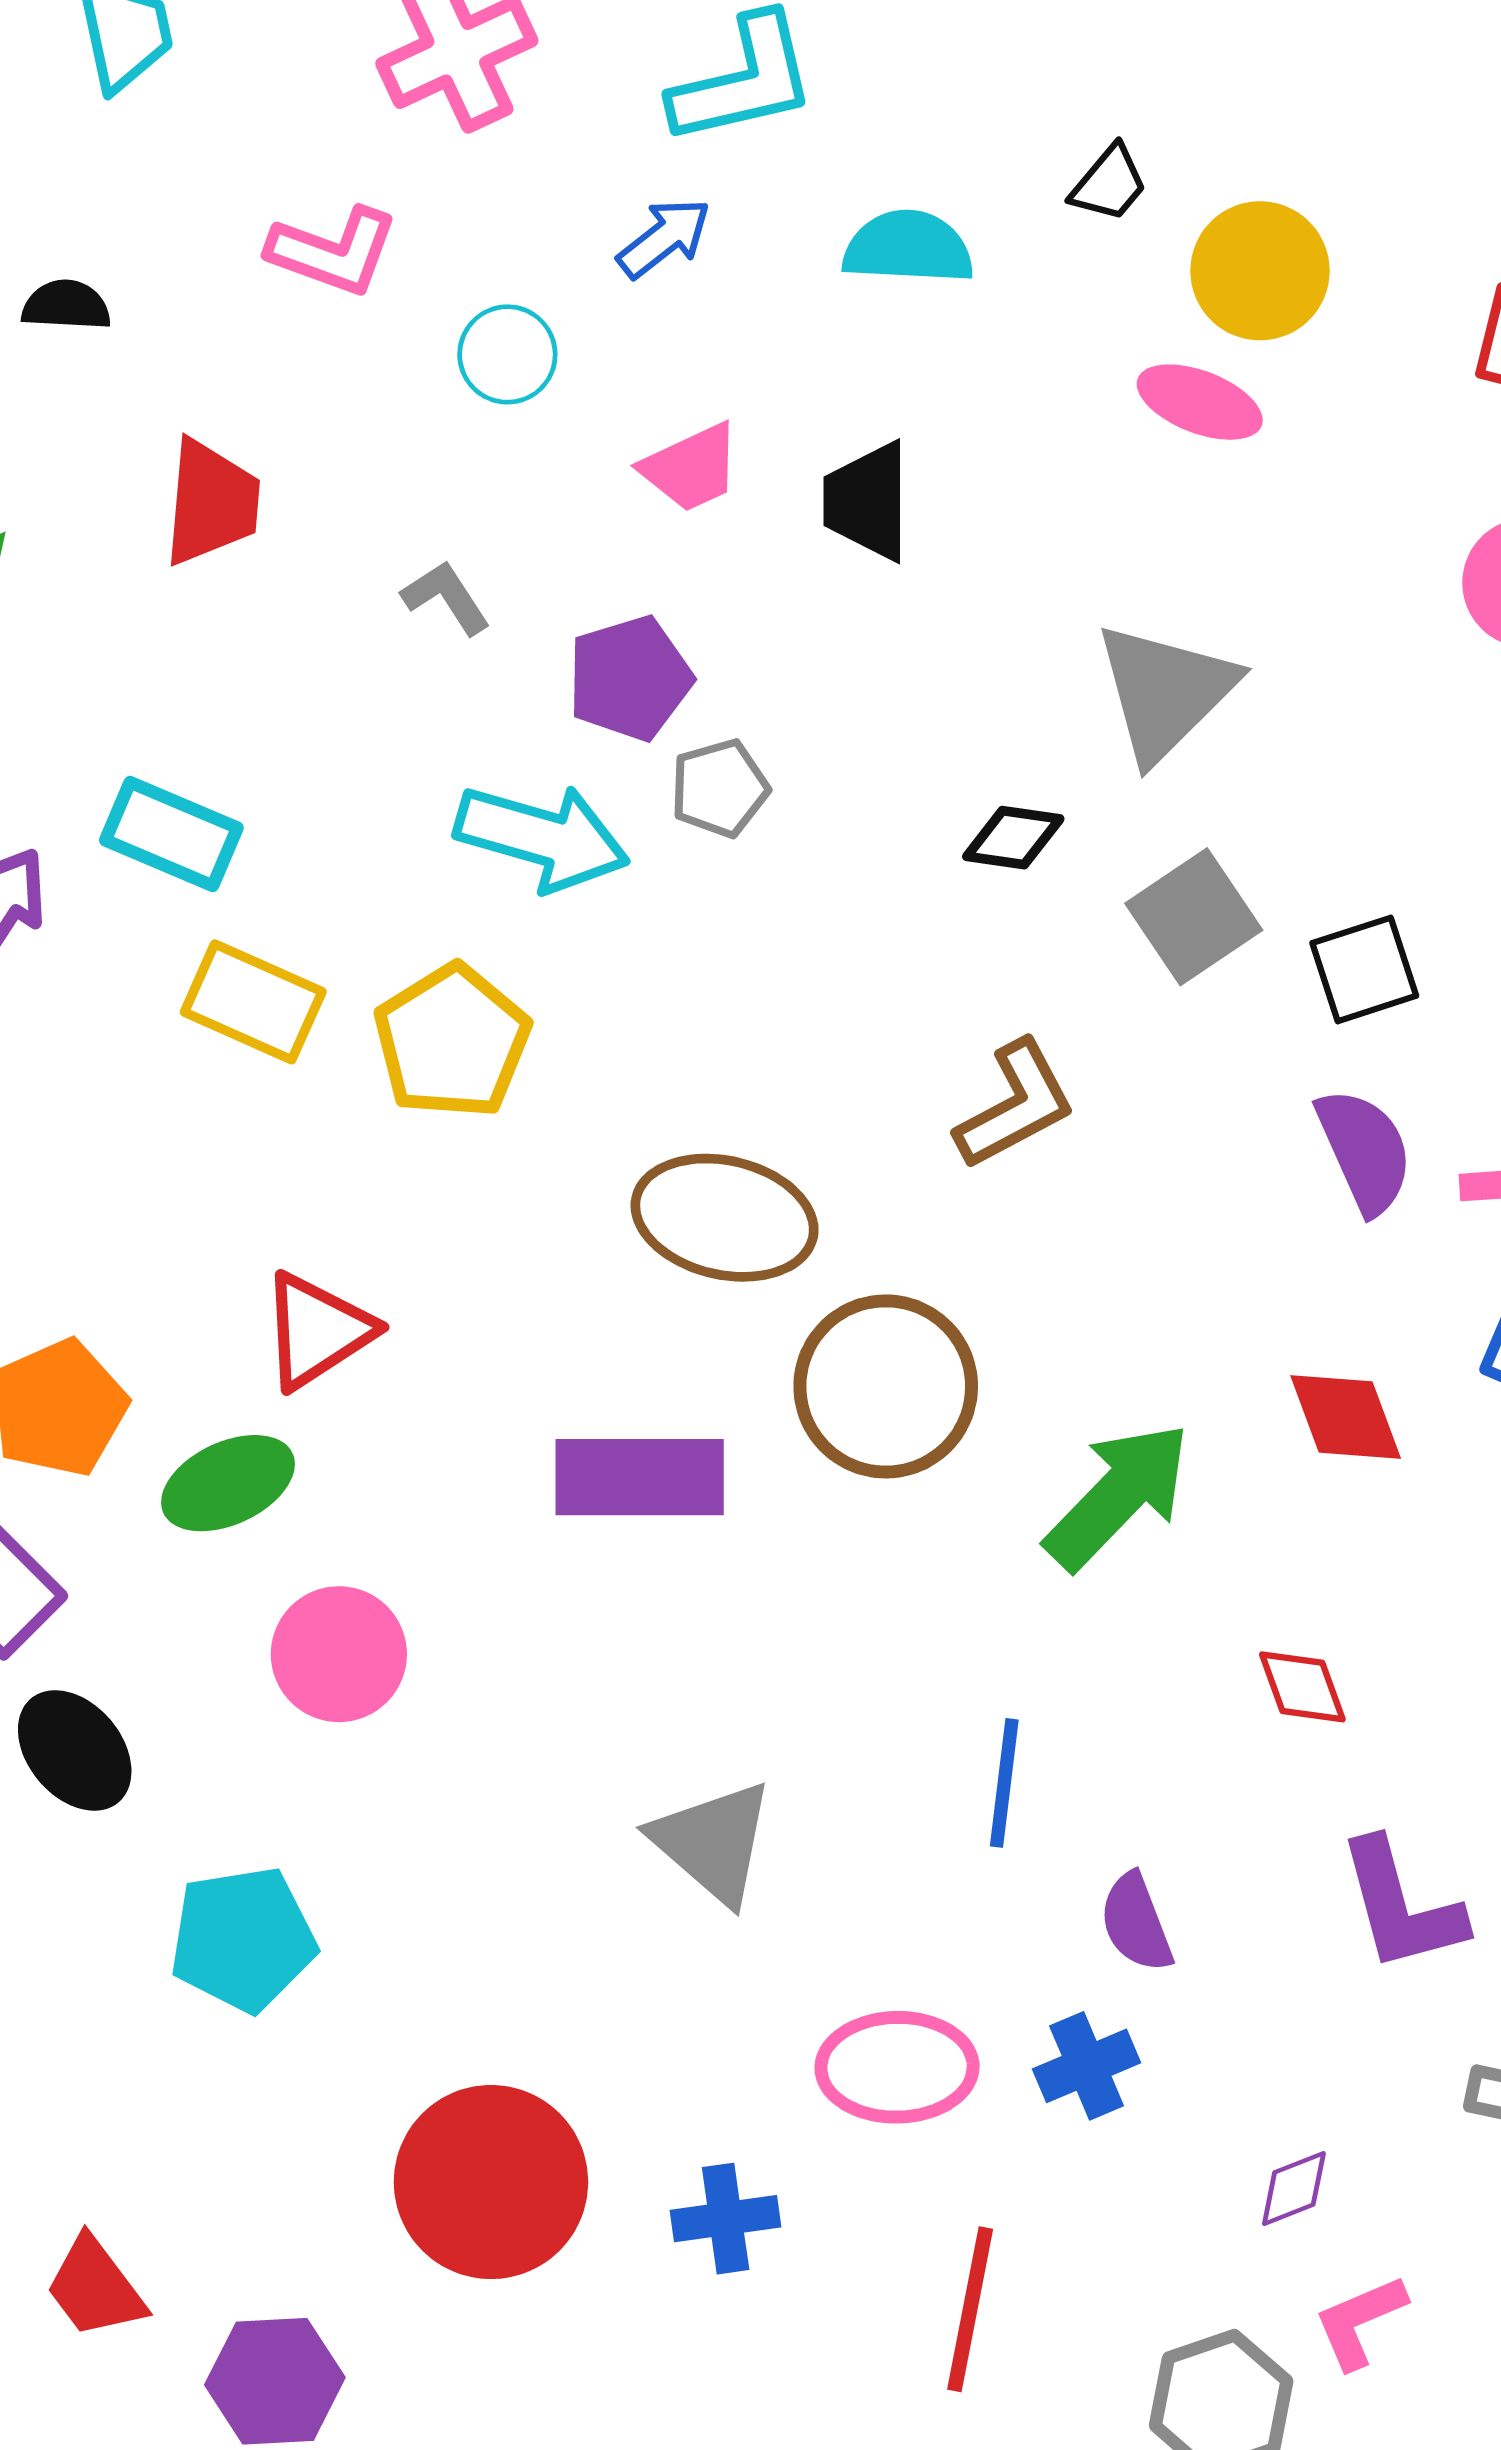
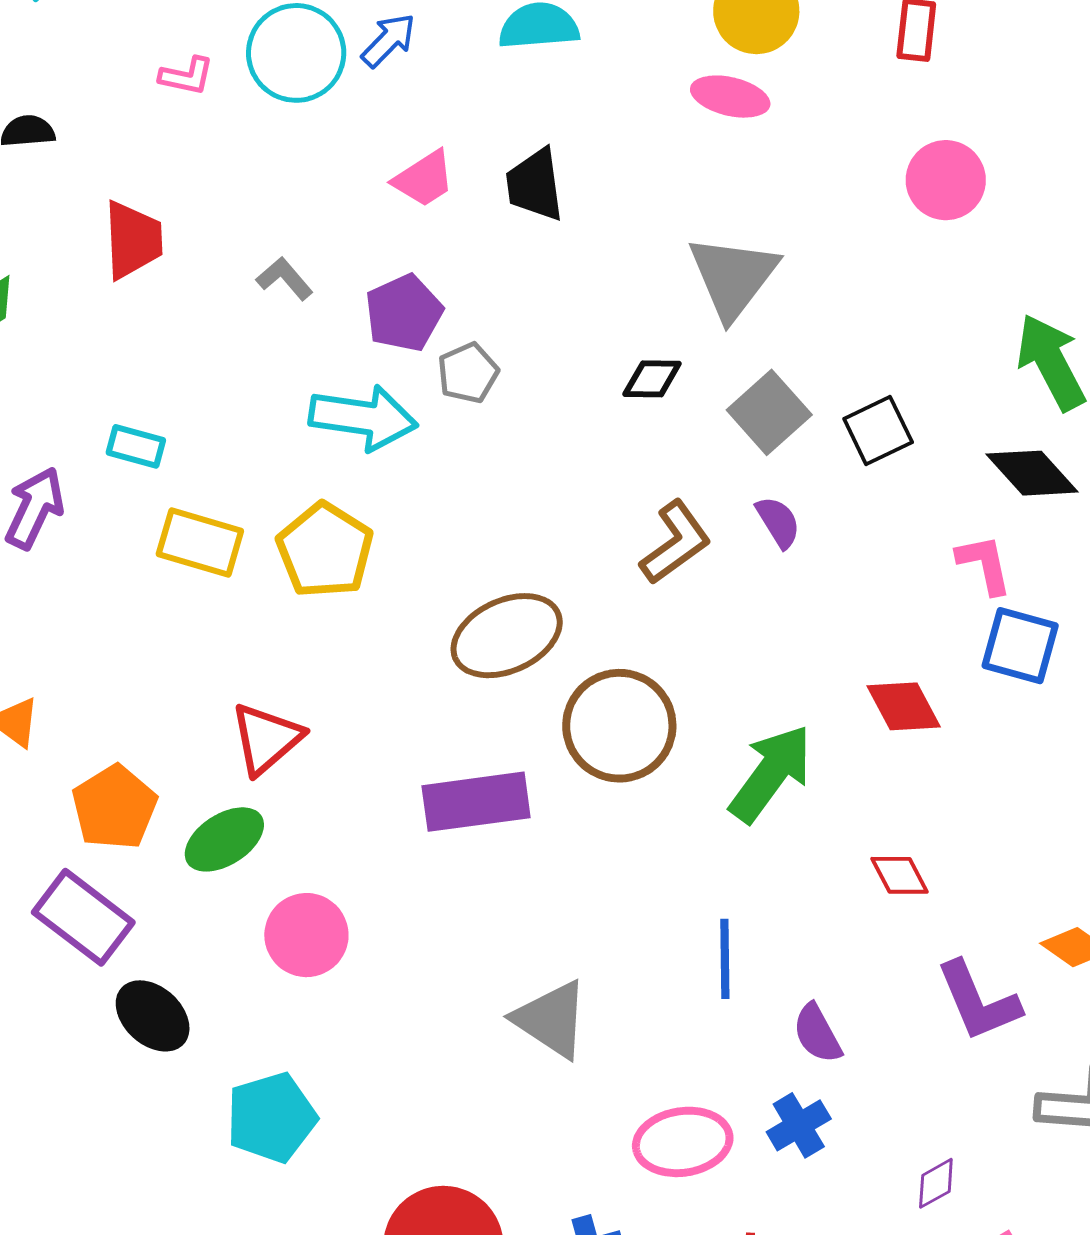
pink L-shape: (333, 251) -> (187, 76), size x0.7
cyan circle: (507, 354) -> (296, 53), moved, size x1.6
cyan rectangle: (171, 834) -> (136, 446), size x0.7
purple semicircle: (1364, 1151) -> (778, 522), moved, size x0.7
brown ellipse: (725, 1218) -> (507, 636), turned -30

